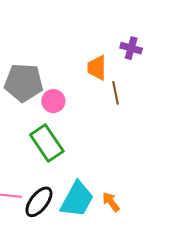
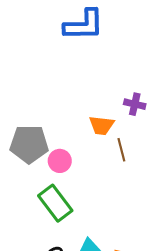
orange trapezoid: (97, 68) -> (101, 125), turned -80

